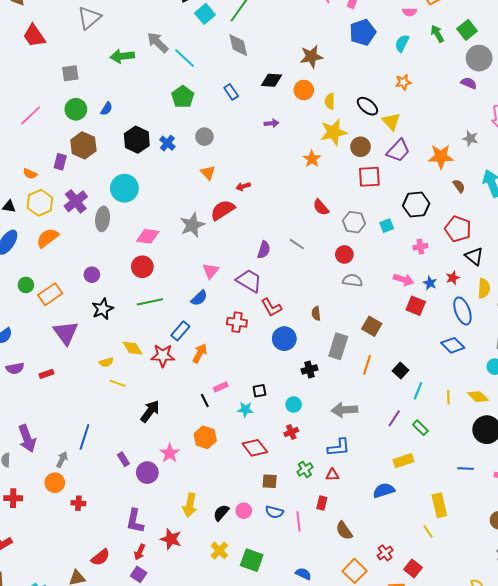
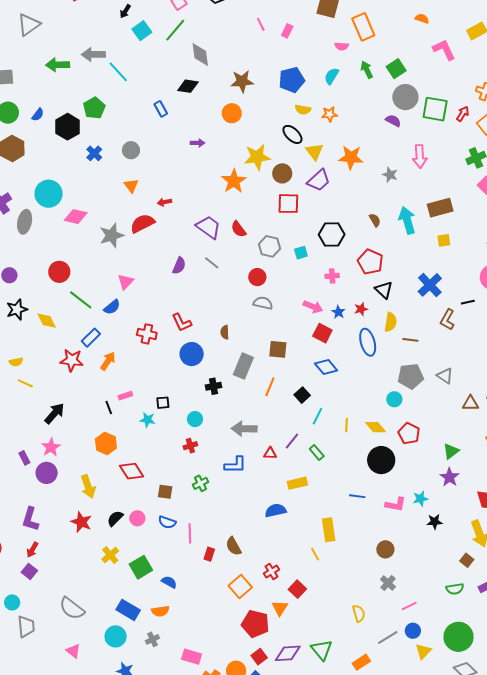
blue pentagon: (363, 32) -> (292, 80), moved
gray arrow: (158, 42) -> (93, 54), turned -50
gray diamond: (238, 45) -> (200, 55), moved
black diamond: (271, 80) -> (188, 86), moved
green pentagon: (183, 97) -> (94, 108), moved
yellow semicircle: (330, 101) -> (303, 110), moved, turned -84
black hexagon: (137, 140) -> (68, 127), moved
orange star: (441, 157) -> (351, 157), moved
orange star: (312, 159) -> (234, 181), size x1.4
pink diamond: (148, 236) -> (76, 217), moved
purple trapezoid: (249, 281) -> (208, 227), moved
green line: (150, 302) -> (81, 300), moved, turned 45
brown square: (372, 326) -> (278, 349), turned -30
blue diamond: (453, 345) -> (326, 367), moved
yellow diamond: (132, 348) -> (47, 321), moved
red diamond: (255, 448) -> (132, 471), moved
pink star: (170, 453) -> (51, 447), moved
red triangle: (332, 475) -> (270, 453), moved
red rectangle: (322, 503) -> (209, 554), moved
yellow arrow: (190, 505) -> (88, 487), moved, turned -35
red star: (171, 539) -> (81, 522), moved
green square: (252, 560) -> (141, 567), turned 35
blue semicircle: (303, 574) -> (169, 582), moved

